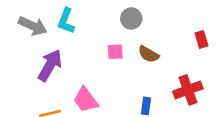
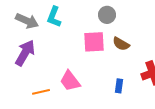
pink square: (115, 52) -> (94, 42), size x1.6
purple arrow: (50, 65) -> (25, 53), moved

